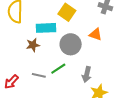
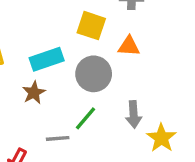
yellow square: (67, 12) -> (91, 26), moved

